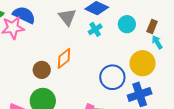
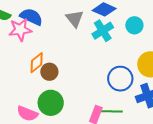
cyan cross: (95, 29) -> (103, 31), size x1.5
orange diamond: (64, 58) -> (37, 63), moved

